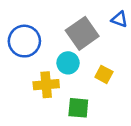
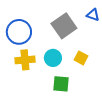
cyan circle: (68, 63) -> (53, 58), moved
yellow cross: (46, 85) -> (25, 60), moved

